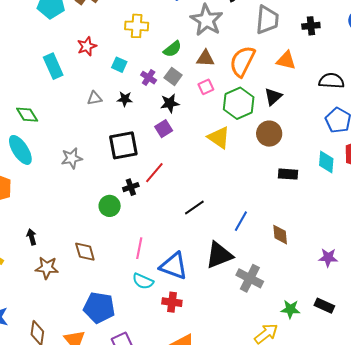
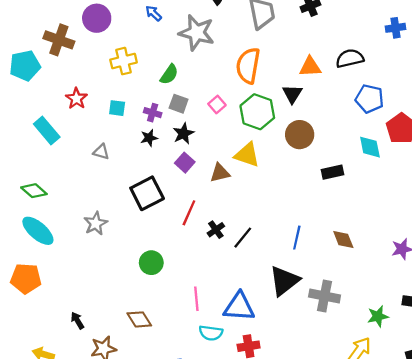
brown triangle: (205, 58) -> (220, 173), moved
orange triangle: (286, 60) -> (310, 67), moved
gray triangle: (95, 98) -> (101, 152), turned 42
black star: (125, 99) -> (149, 138), moved
black cross: (131, 187) -> (216, 230), moved

